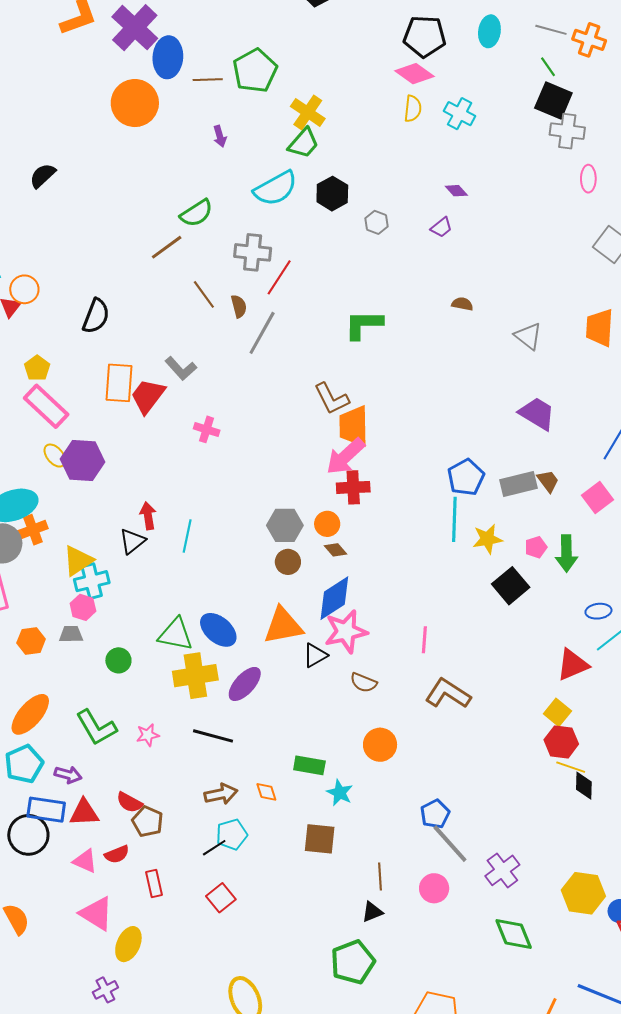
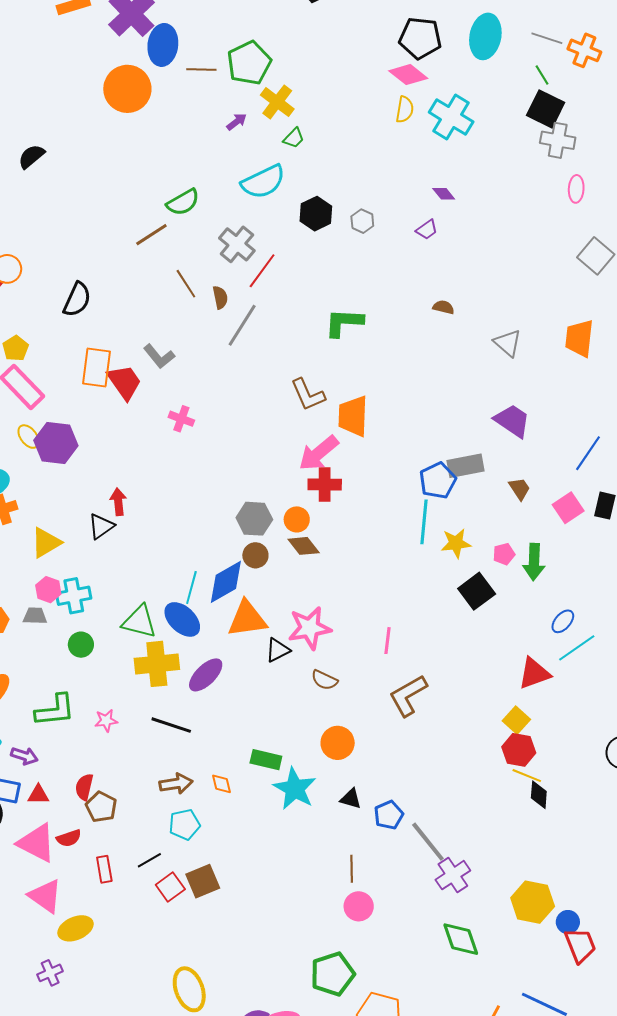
cyan ellipse: (489, 31) -> (485, 36), size x1.4
yellow cross: (308, 112) -> (277, 102), moved
cyan cross: (460, 114) -> (451, 117), size x1.4
purple arrow: (220, 136) -> (237, 122), moved, turned -115
green trapezoid: (304, 143) -> (294, 138), size x0.7
black hexagon: (332, 194) -> (316, 214), moved
gray cross: (253, 252) -> (237, 244), turned 30
red trapezoid: (148, 396) -> (124, 382), turned 105
orange trapezoid: (354, 426) -> (353, 416), moved
gray rectangle: (519, 484) -> (465, 466), moved
cyan line: (187, 536) -> (191, 588), moved
brown diamond: (335, 550) -> (304, 546), size x1.4
cyan cross: (92, 581) -> (74, 596), moved
blue diamond: (334, 598) -> (226, 582), moved
blue ellipse: (598, 611) -> (563, 621), turned -45
brown L-shape: (448, 694) -> (408, 696), turned -66
green L-shape: (96, 727) -> (55, 710), turned -69
cyan star: (340, 793) -> (295, 789), size x1.6
red semicircle: (129, 802) -> (84, 787), turned 72
red triangle: (84, 813) -> (38, 795), size x0.7
brown square: (320, 839) -> (203, 881), moved, turned -32
gray line: (450, 844) -> (428, 842), moved
black line: (214, 848) -> (149, 860), moved
pink triangle: (85, 861) -> (37, 843), size x1.6
brown line: (380, 876) -> (352, 869), moved
pink circle: (434, 888) -> (359, 906), moved
black triangle: (372, 912) -> (351, 799), moved, turned 35
yellow ellipse: (128, 944) -> (76, 928), turned 40
green pentagon: (353, 962) -> (333, 974), moved

